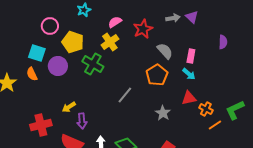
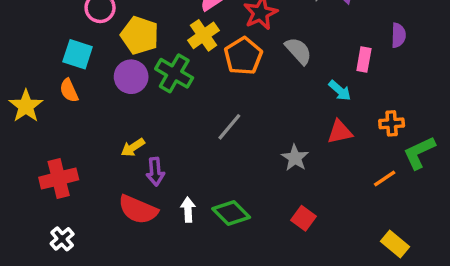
pink rectangle: (191, 56) -> (364, 59), moved
purple circle: (58, 66) -> (131, 77), moved
orange pentagon: (157, 75) -> (243, 56), moved
orange cross: (206, 109) -> (392, 123), moved, turned -32
red cross: (41, 125) -> (59, 179), moved

